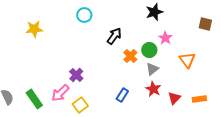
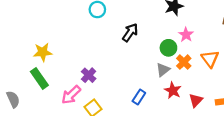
yellow star: (34, 29) -> (43, 52), moved
orange cross: (130, 56) -> (184, 62), moved
gray triangle: (152, 69) -> (163, 70), moved
green rectangle: (34, 99) -> (39, 78), moved

